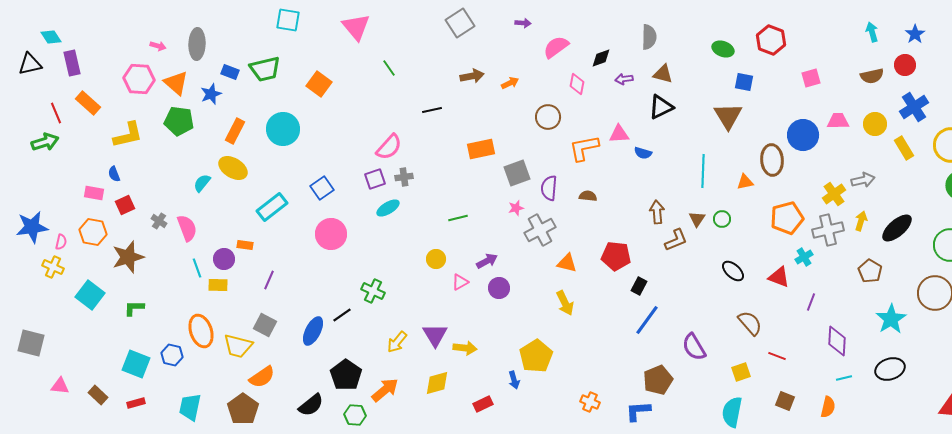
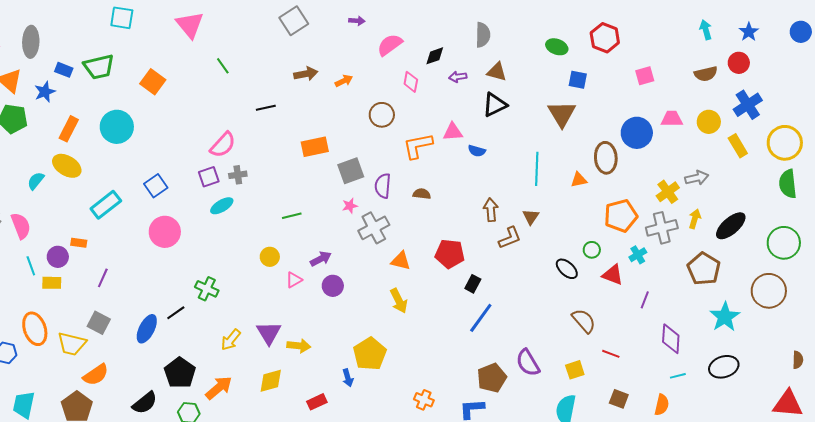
green circle: (722, 219) -> (592, 250), moved
brown pentagon: (870, 271) -> (704, 269), size x1.4
purple semicircle: (694, 347) -> (528, 363), moved

